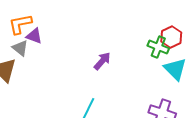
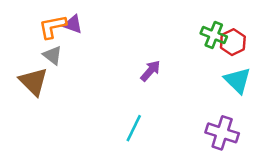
purple triangle: (34, 36) -> (73, 24), moved
green cross: (158, 47) -> (214, 35), moved

